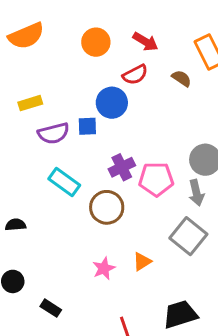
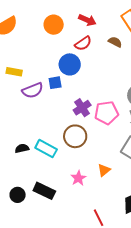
yellow rectangle: (30, 103) -> (14, 72), turned 35
cyan rectangle: (64, 182) -> (46, 149), moved
black semicircle: (16, 225) -> (22, 148), moved
black rectangle: (51, 308) -> (44, 191), moved, size x1.5

